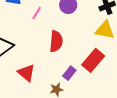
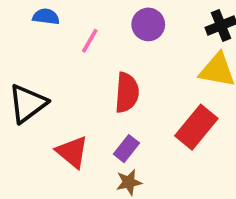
purple rectangle: (69, 73) -> (126, 149), moved

